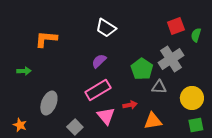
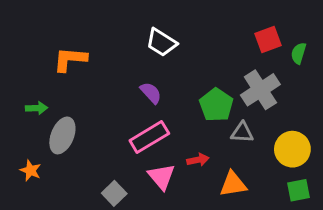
purple semicircle: (99, 61) -> (151, 93), turned 91
gray ellipse: (49, 103) -> (62, 135), moved
orange star: (20, 125) -> (30, 170), moved

